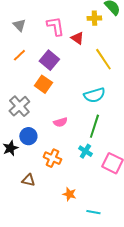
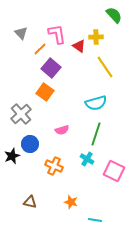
yellow cross: (94, 18) -> (96, 37), moved
orange line: (19, 55) -> (40, 49), moved
brown triangle: (28, 180) -> (30, 202), moved

